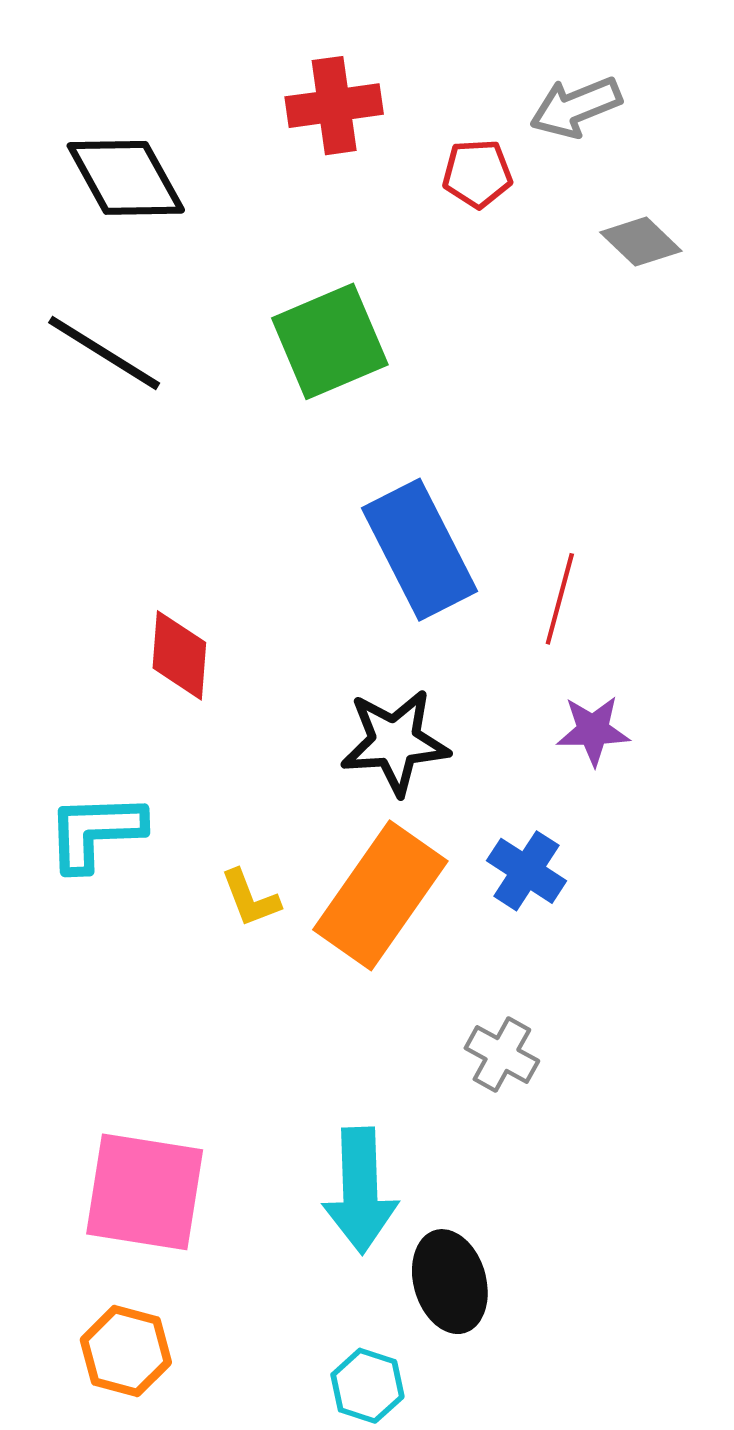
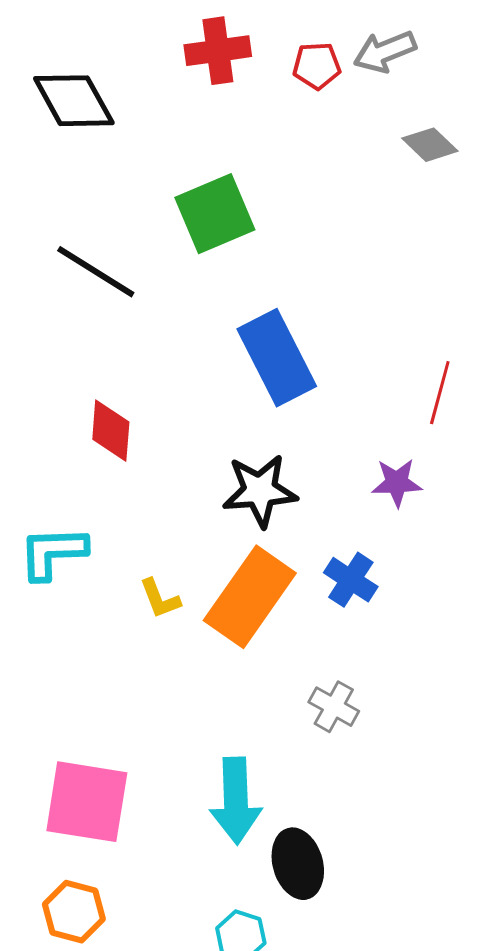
red pentagon: (477, 174) -> (317, 66), moved
black line: (104, 353) -> (96, 272), moved
red line: (560, 599) -> (440, 393), moved

